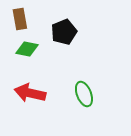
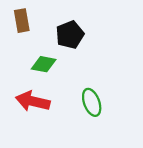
green diamond: (27, 49) -> (44, 64), moved

